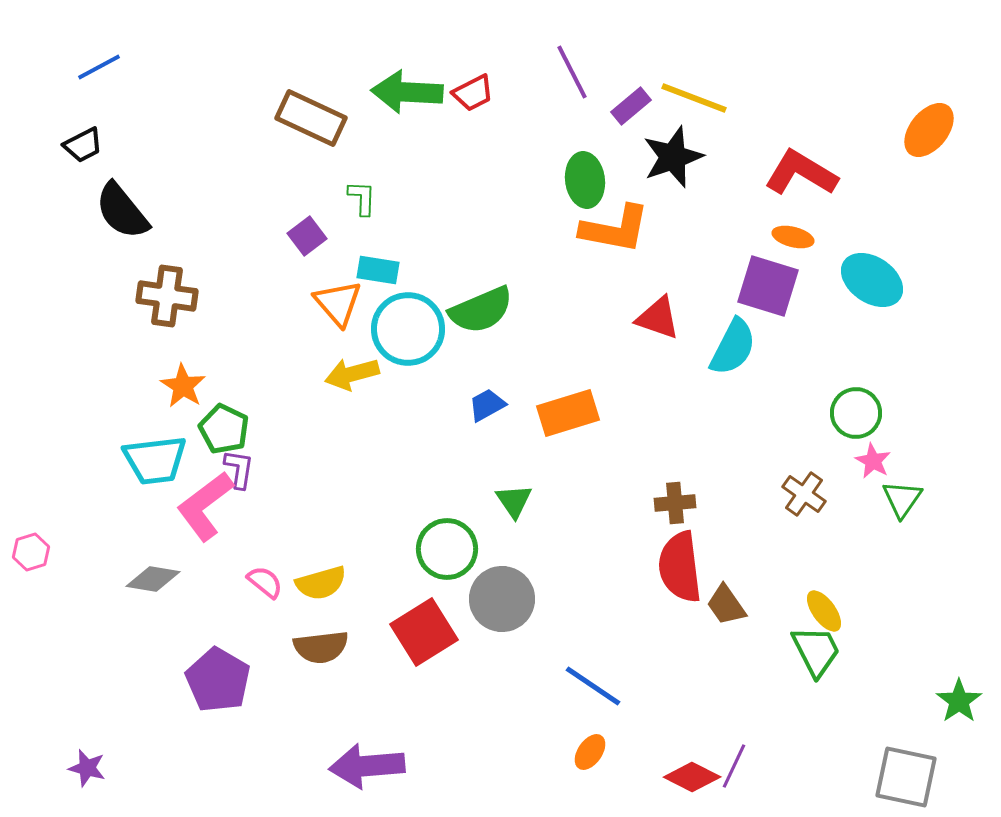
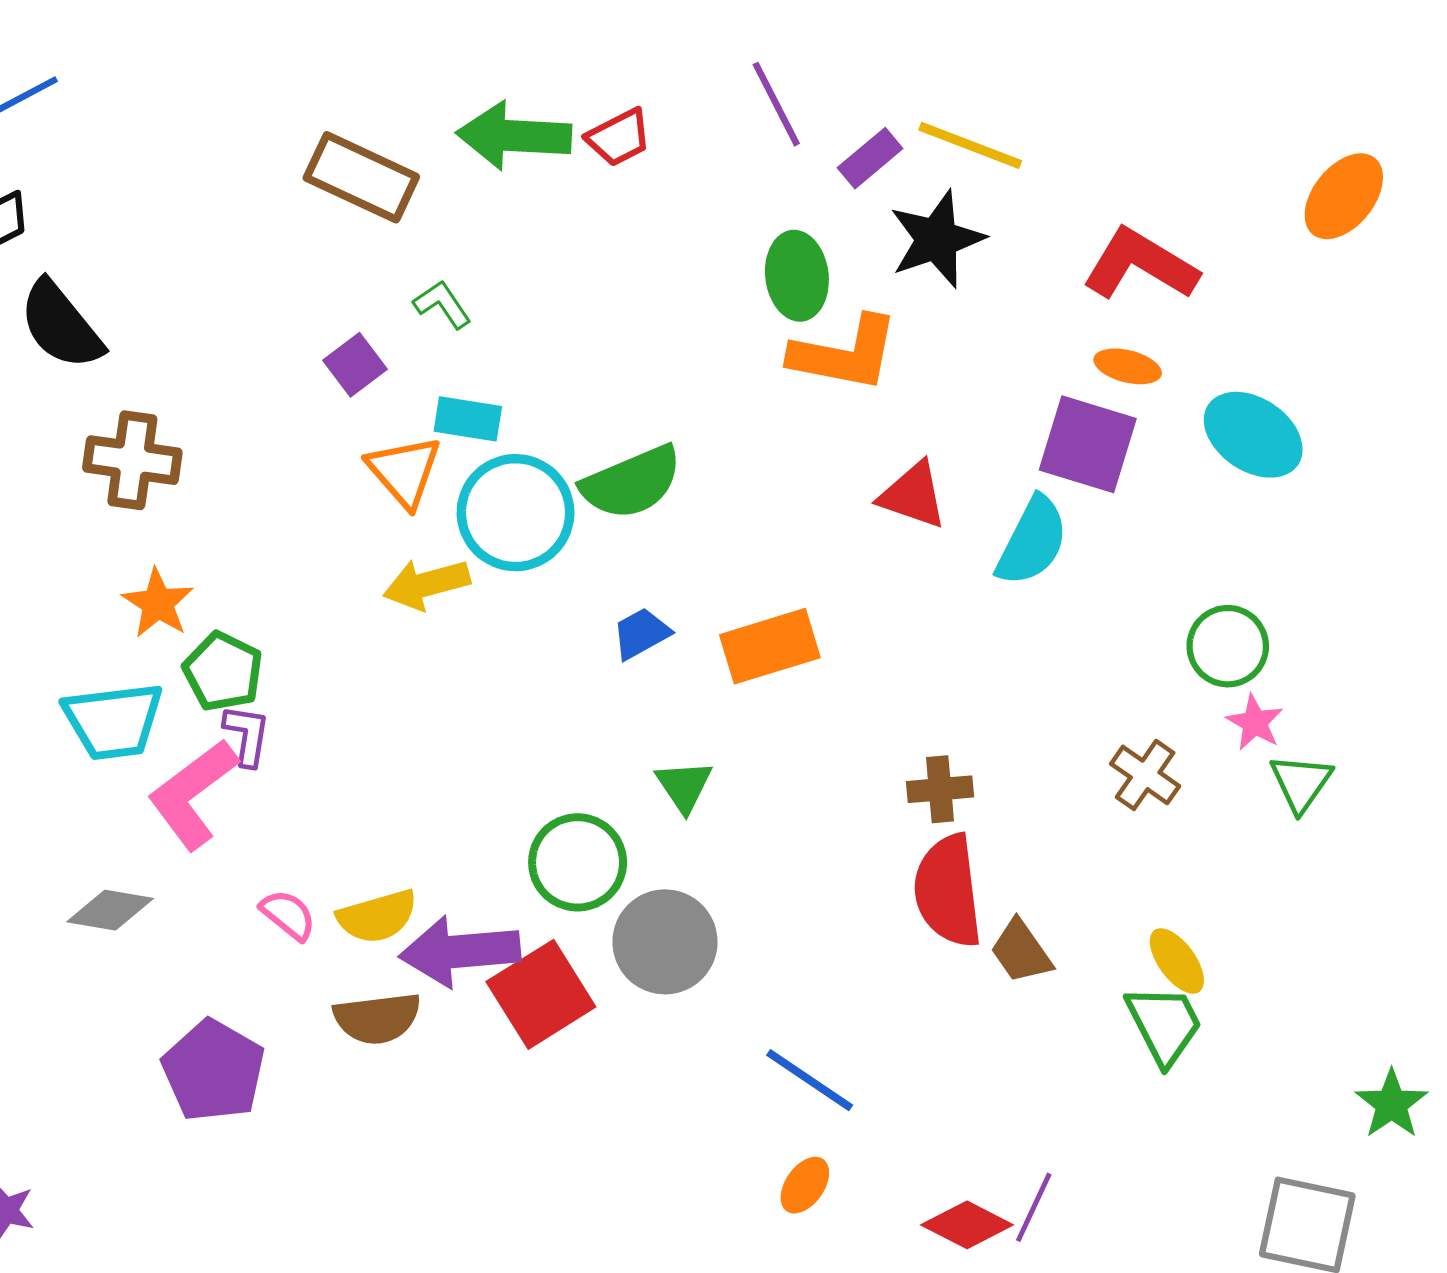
green L-shape: (362, 198) -> (442, 304), turned -36
purple arrow: (367, 766) -> (460, 951), moved

